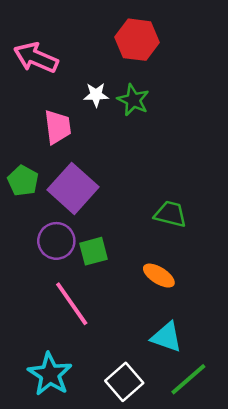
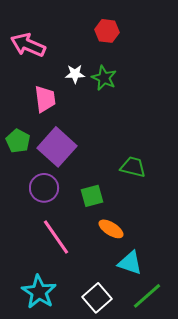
red hexagon: (137, 40) -> (107, 31), size x0.7
green square: (93, 251) -> (92, 196), moved
orange ellipse: (159, 276) -> (111, 229), moved

